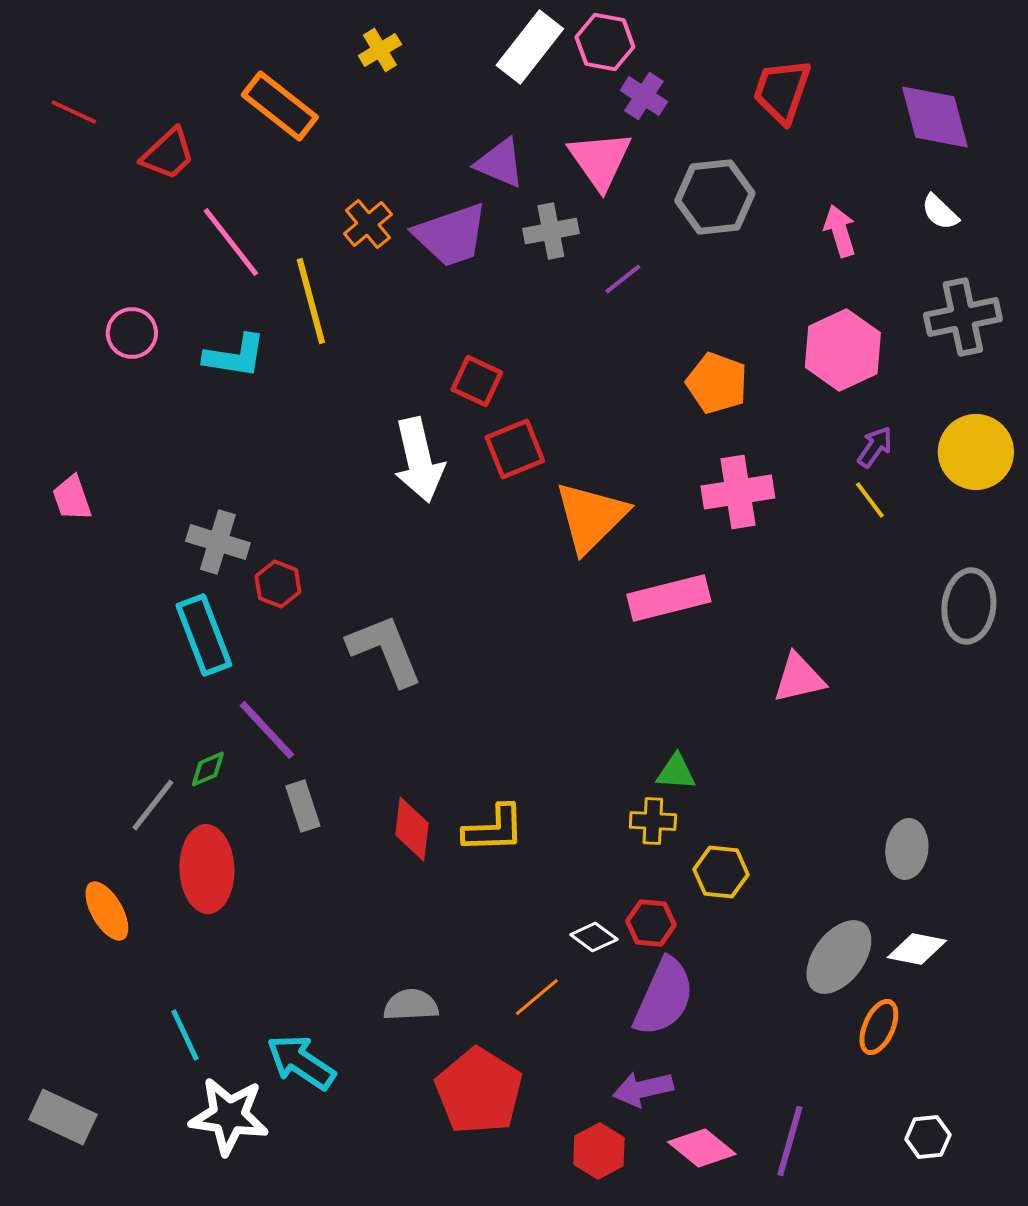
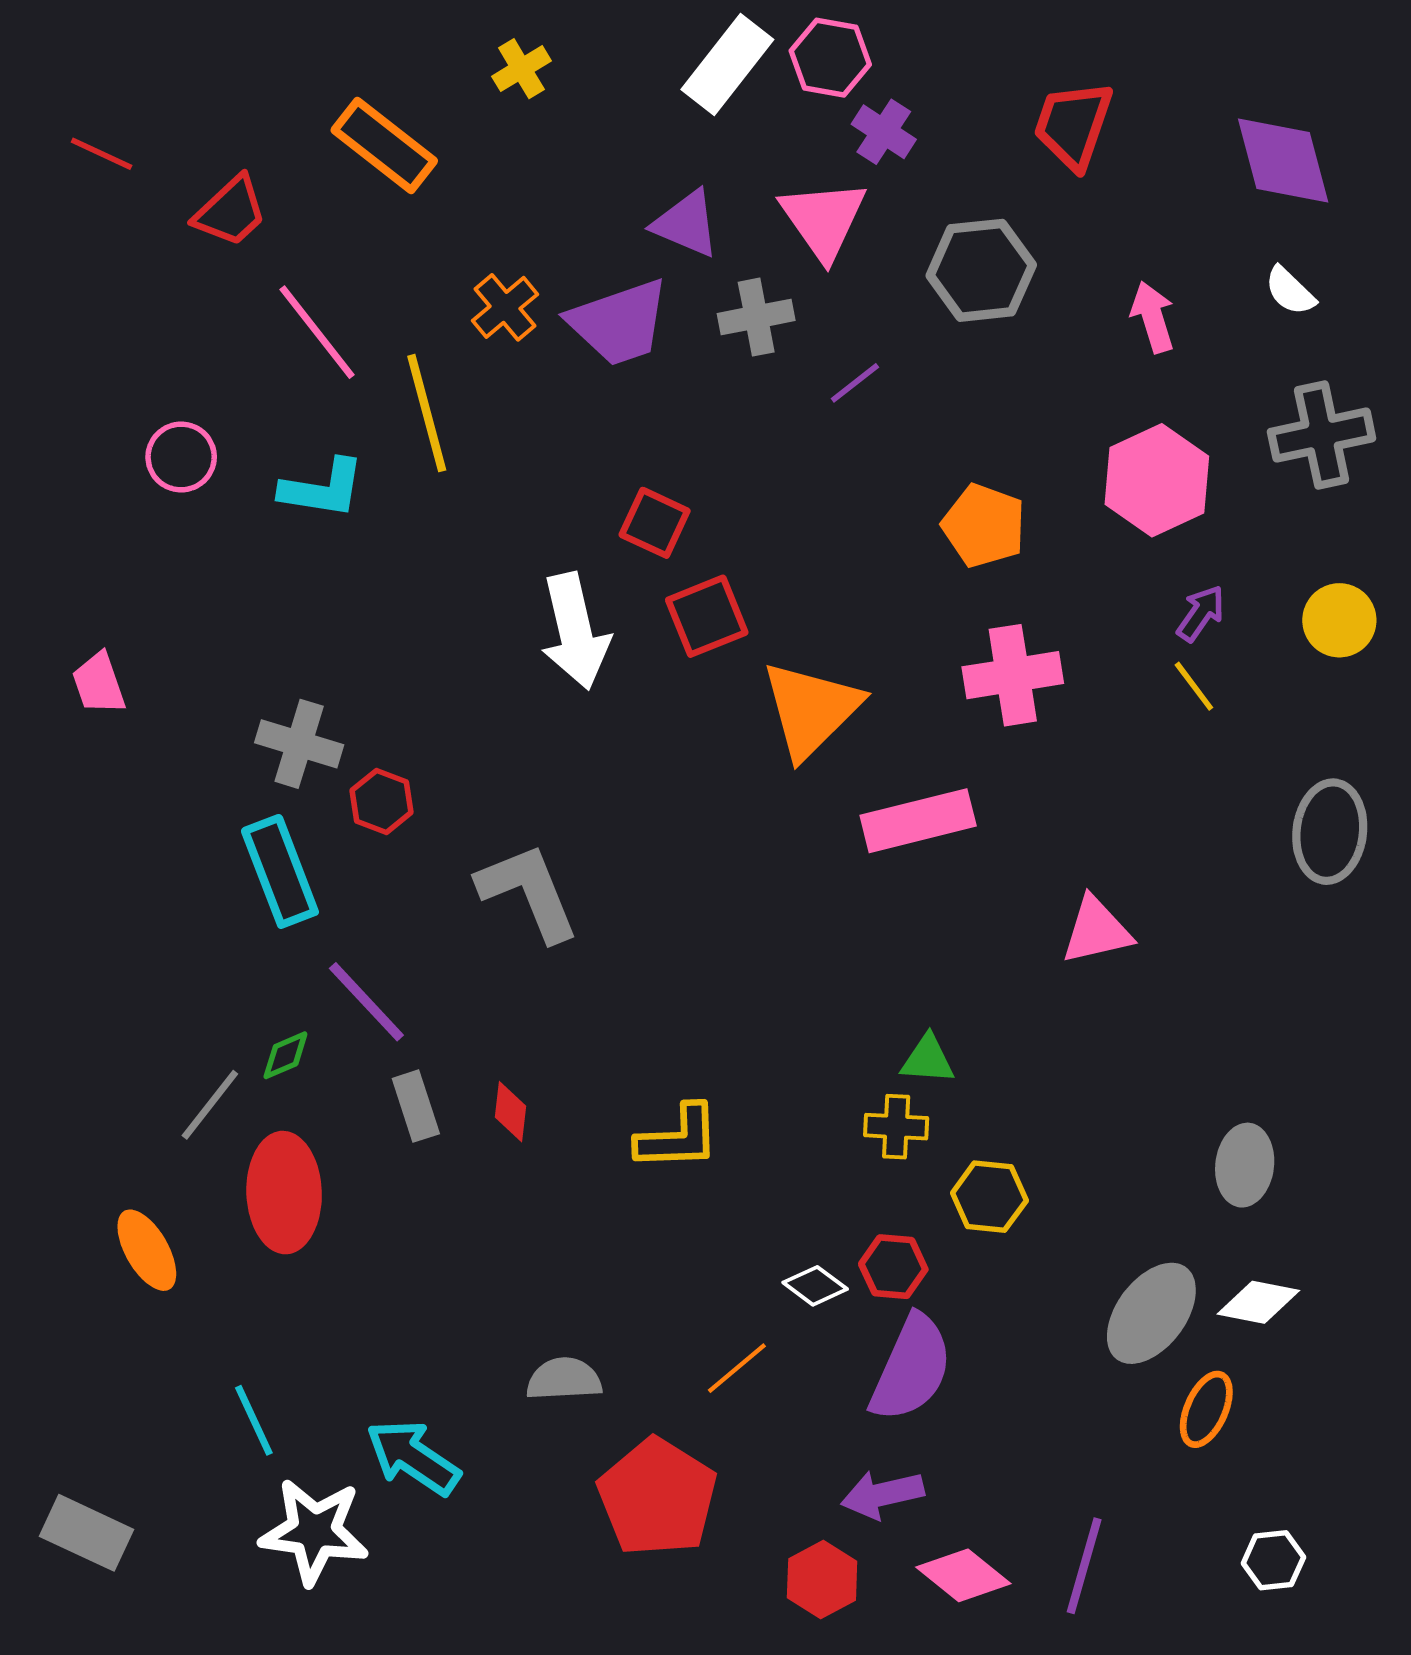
yellow circle: (976, 452) -> (1339, 620), size x0.7
red diamond: (412, 829) -> (510, 1112), moved, size x0.7

